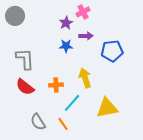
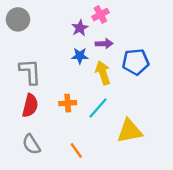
yellow arrow: (85, 78) -> (103, 73), moved
red semicircle: (25, 87) -> (30, 106), turned -114
cyan line: (72, 103) -> (98, 108), moved
gray semicircle: (38, 122) -> (31, 144), moved

